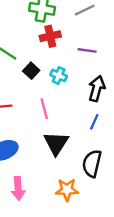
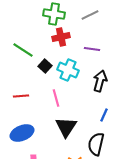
cyan cross: (59, 75) -> (68, 70), size x1.5
blue line: (94, 122) -> (104, 115), moved

